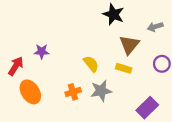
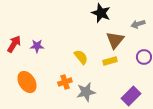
red arrow: (16, 66) -> (14, 44), moved
yellow rectangle: (124, 68) -> (110, 61), turned -32
gray star: (101, 91) -> (86, 92), moved

